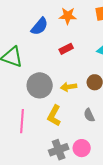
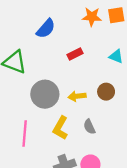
orange star: (68, 16) -> (92, 17), moved
gray semicircle: (89, 115) -> (89, 127), moved

